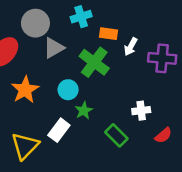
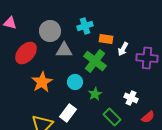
gray triangle: (54, 48) -> (64, 50), turned 30
green star: (84, 111) -> (95, 94), moved
white cross: (141, 111) -> (131, 98), turned 32

